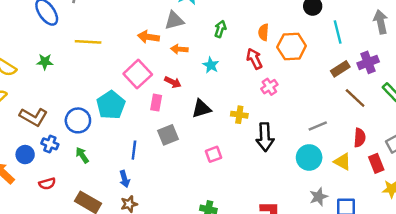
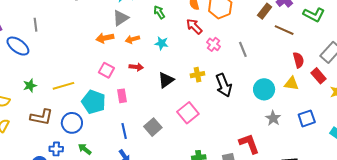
green arrow: (220, 29) -> (159, 12), turned -32
yellow line: (88, 42) -> (63, 86), moved
pink square: (138, 74) -> (106, 70), size x0.7
pink rectangle: (156, 103) -> (122, 96), moved
brown L-shape: (34, 117) -> (41, 117), moved
gray line: (318, 126) -> (243, 49), moved, turned -70
gray square: (168, 135) -> (153, 127), moved
pink square: (214, 154) -> (188, 113), size x1.5
gray star: (319, 197) -> (273, 118), moved

